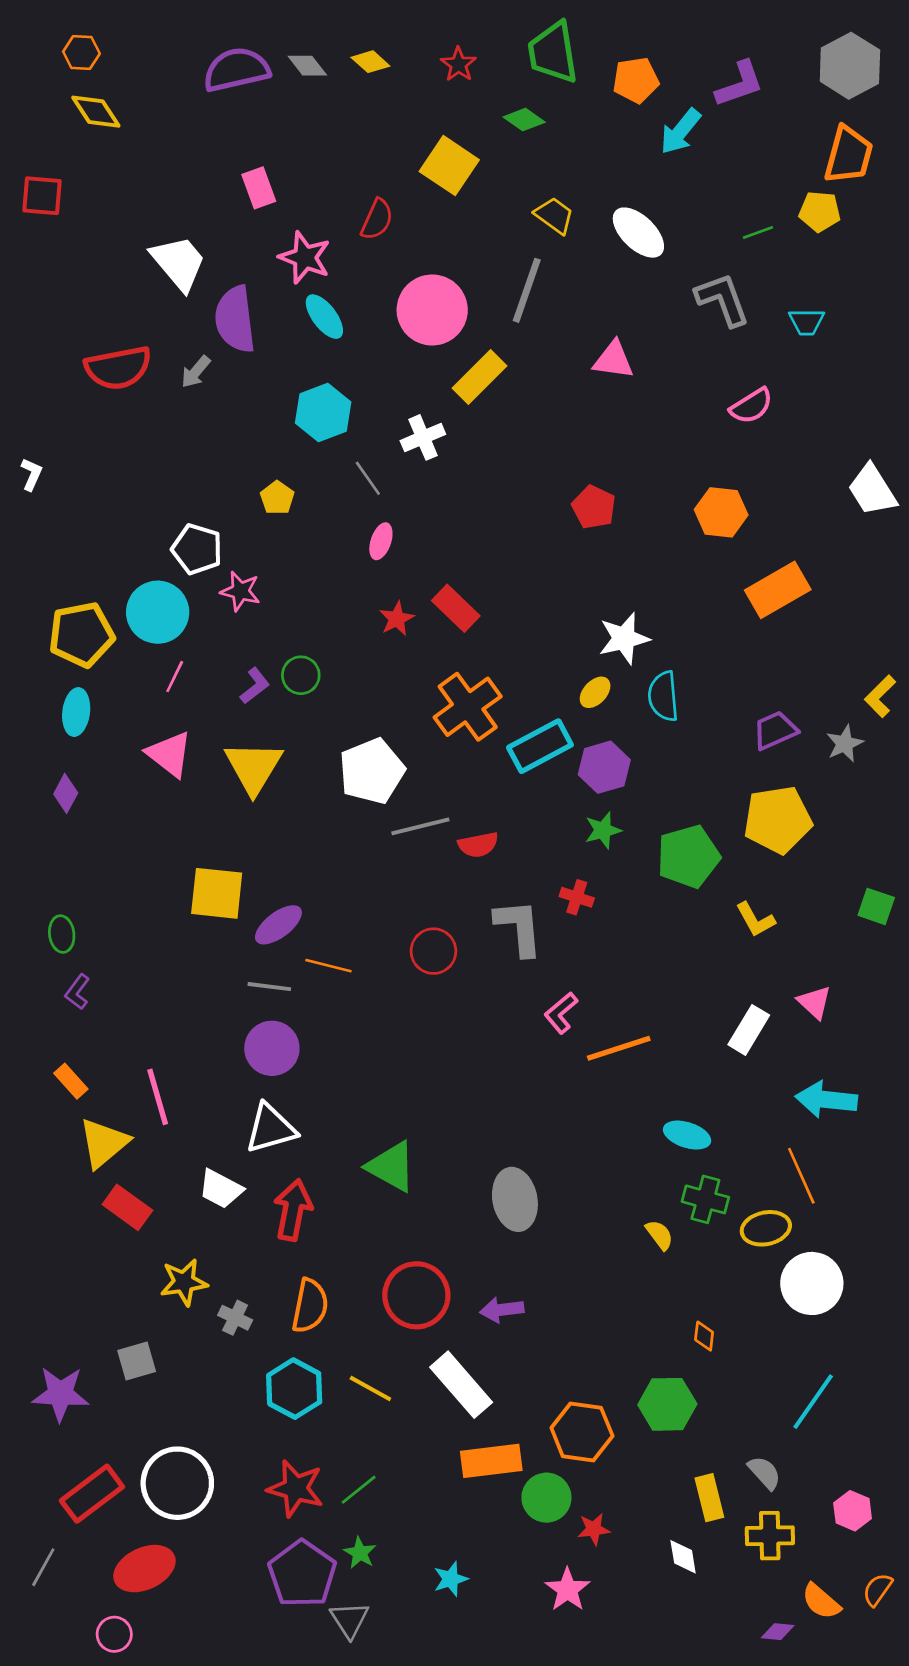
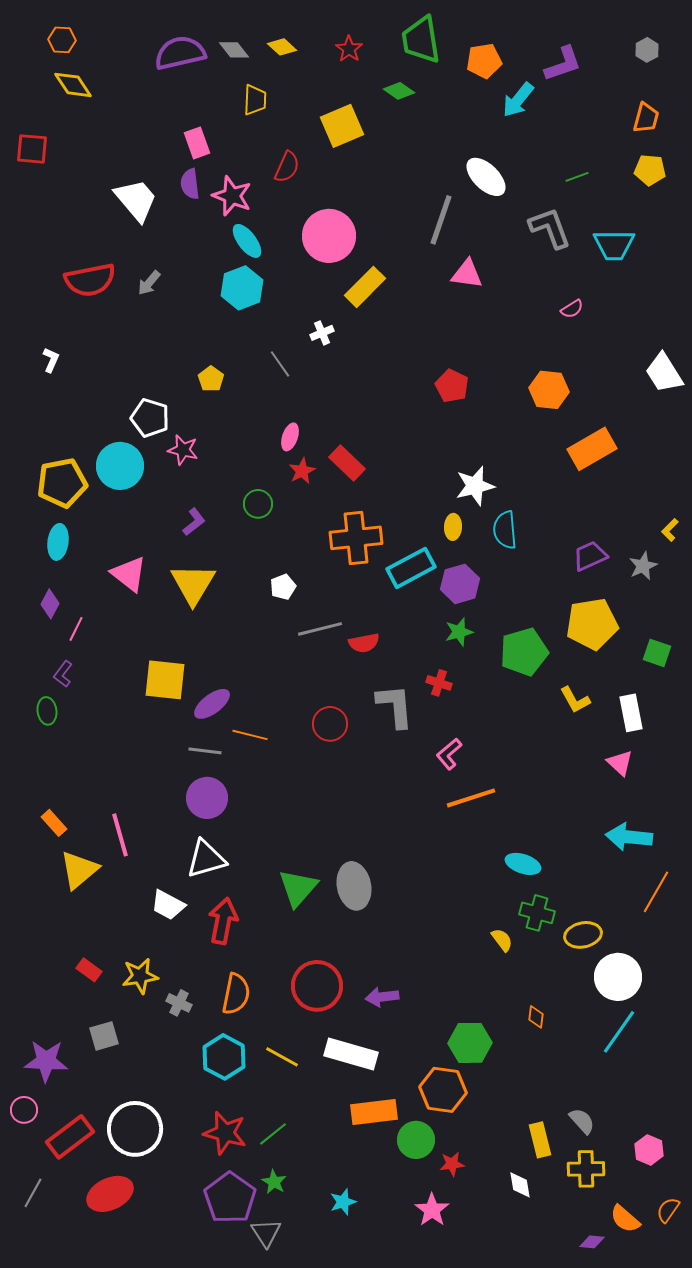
gray hexagon: (850, 66) -> (647, 50), size x0.5
orange trapezoid: (849, 155) -> (646, 118), size x0.7
yellow square: (449, 166) -> (342, 126), turned 33
yellow pentagon: (820, 212) -> (650, 170), moved
yellow trapezoid: (554, 215) -> (255, 100), moved, turned 56
gray line: (527, 290) -> (441, 220), moved
purple semicircle: (235, 319) -> (190, 184), moved, size x0.6
cyan trapezoid: (807, 322) -> (614, 245), size x1.5
pink semicircle: (751, 406) -> (572, 309), size x0.7
cyan hexagon: (323, 412) -> (242, 288), moved
white cross: (423, 437) -> (322, 333), size x0.7
white L-shape: (31, 474) -> (51, 360), moved
pink ellipse: (381, 541) -> (290, 437), moved
green circle: (301, 675) -> (258, 504), moved
pink line: (175, 677) -> (76, 629), moved
yellow ellipse: (595, 692) -> (453, 527), turned -40
yellow L-shape: (880, 696) -> (670, 530), size x0.7
orange cross: (468, 707) -> (356, 538), turned 30
white pentagon: (372, 771) -> (283, 587), size x0.5
green square: (876, 906) -> (657, 653), moved
purple L-shape: (77, 992) -> (63, 674), moved
pink L-shape: (561, 1013) -> (449, 754), moved
white rectangle: (749, 1030) -> (631, 713), moved, turned -42
green triangle: (391, 1167) -> (298, 888), turned 42
orange line: (801, 1176) -> (656, 892), moved, turned 54
gray ellipse: (515, 1199) -> (354, 886), moved
red rectangle: (127, 1207) -> (89, 970), moved, size x0.7
white rectangle: (461, 1385) -> (351, 1054), turned -33
cyan line: (813, 1402) -> (619, 1032), moved
green hexagon: (667, 1404) -> (470, 1043), moved
pink circle: (114, 1634) -> (24, 1110), moved

